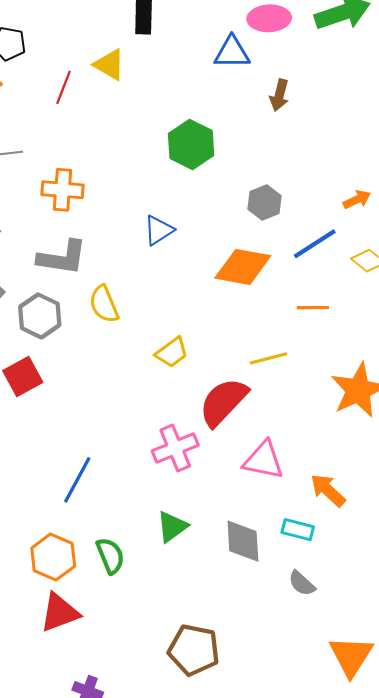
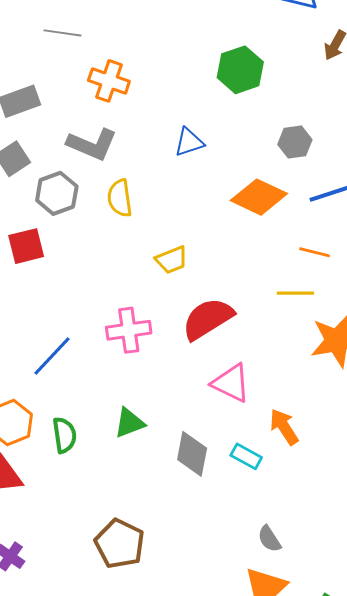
yellow line: (269, 358) -> (295, 293), moved
pink cross: (175, 448) -> (129, 330), moved
gray semicircle: (302, 583) -> (269, 539), moved

